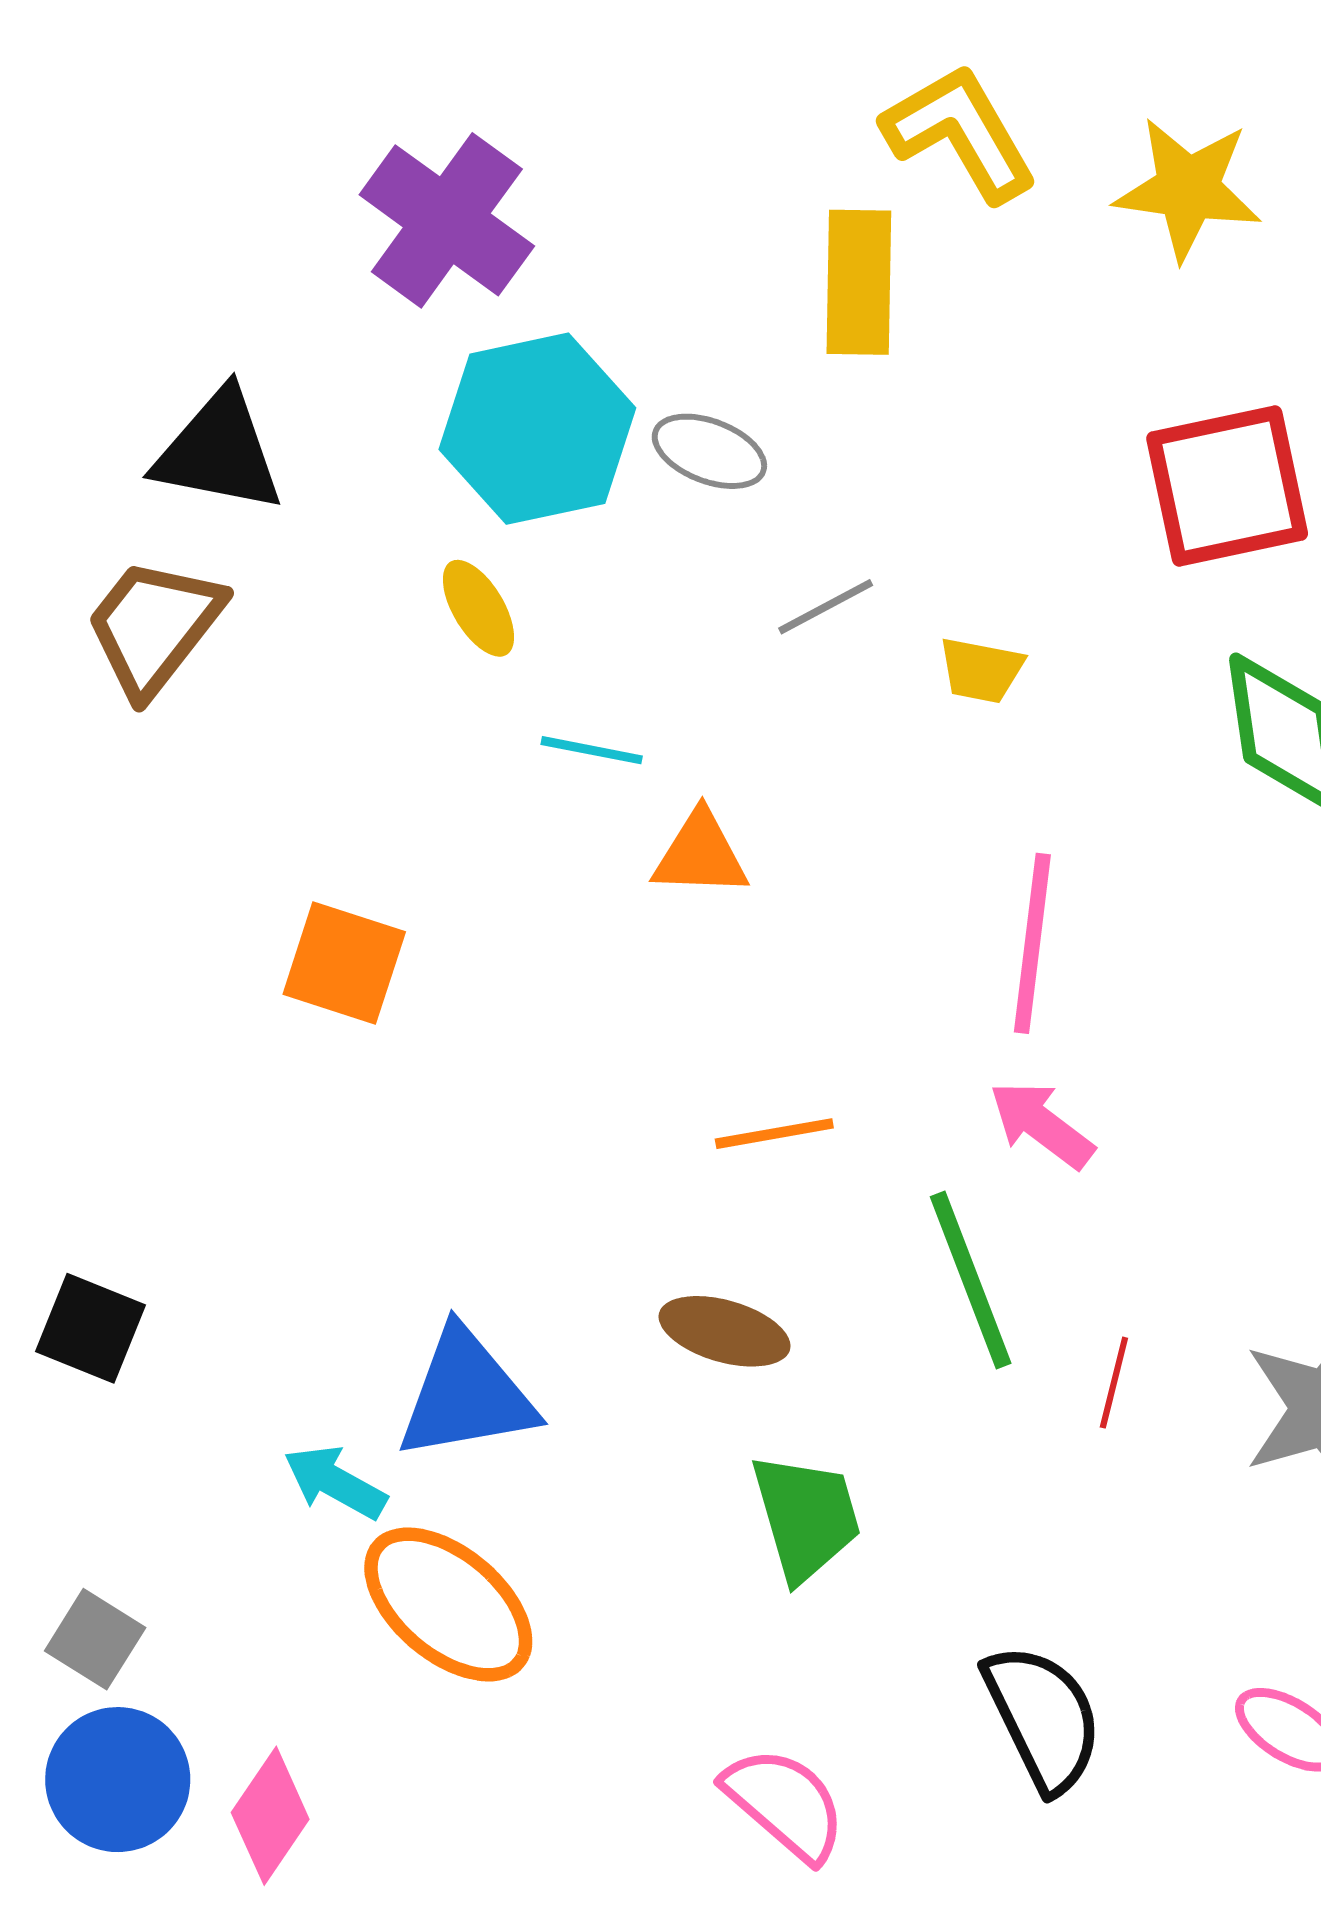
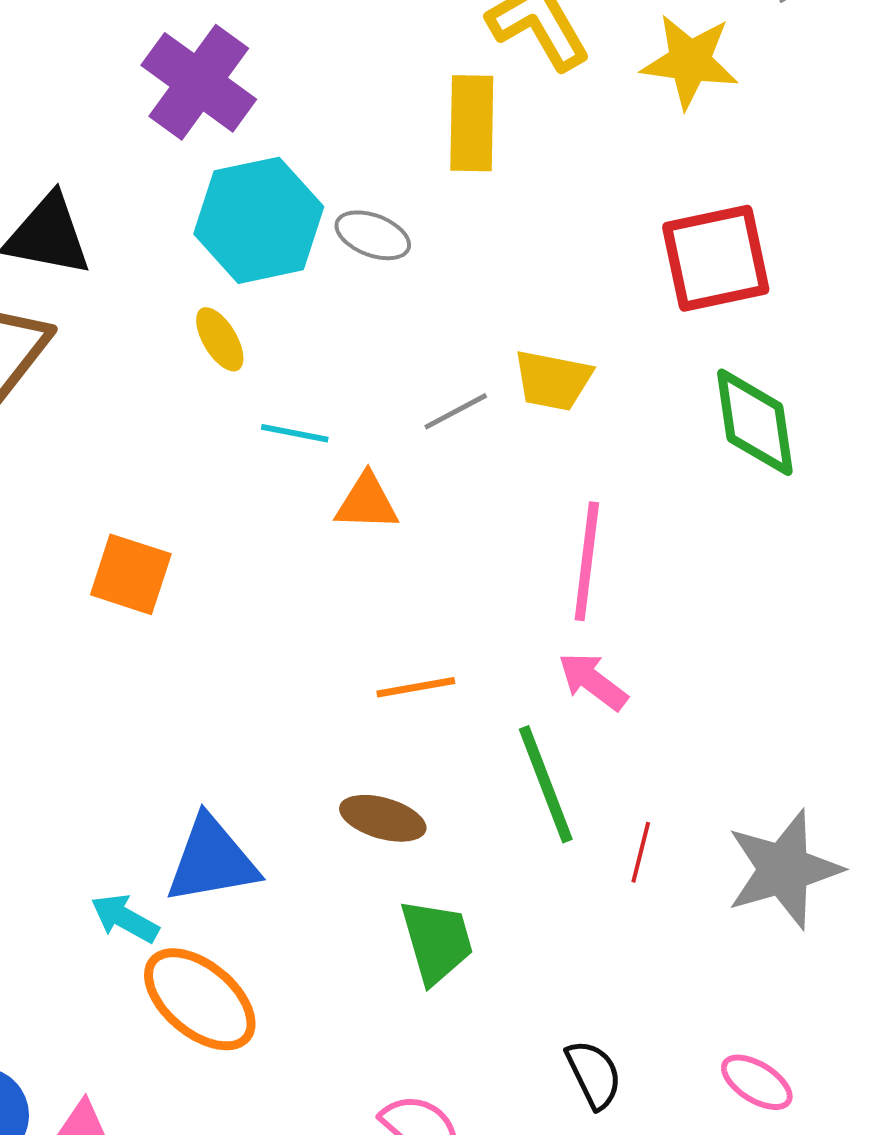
gray line: (826, 607) -> (456, 411), moved
yellow trapezoid: (981, 670) -> (553, 380), size x1.4
black semicircle: (1043, 1718) -> (594, 1074), size x0.7

